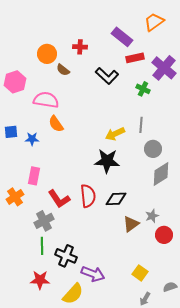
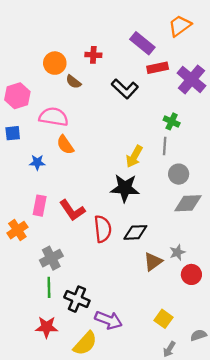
green cross: (143, 89) -> (172, 121), moved
blue square: (11, 132) -> (13, 133), moved
yellow arrow: (115, 134) -> (134, 157), turned -36
gray diamond: (161, 174) -> (188, 203), turned 30
red L-shape: (59, 199) -> (72, 210), moved

